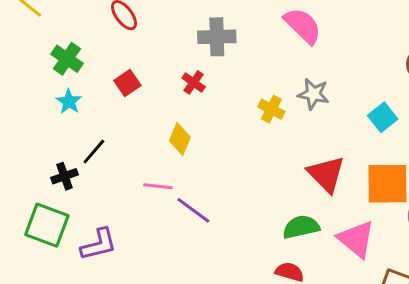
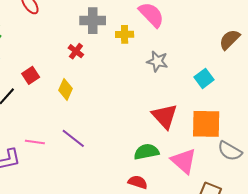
red square: (127, 83) -> (31, 75), moved
yellow cross: (271, 109) -> (125, 34), moved, turned -30
pink line: (158, 186) -> (35, 142), moved

